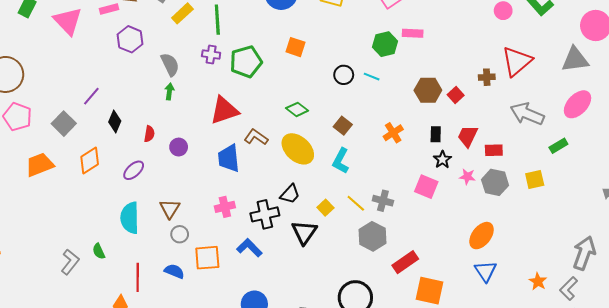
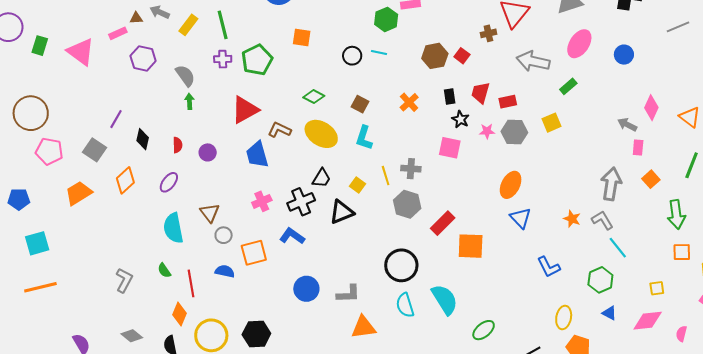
yellow line: (356, 203) -> (386, 176), turned 42
black triangle: (304, 232) -> (342, 212), turned 44
green semicircle: (99, 251) -> (164, 270), moved
gray L-shape: (569, 288) -> (602, 220), turned 115

